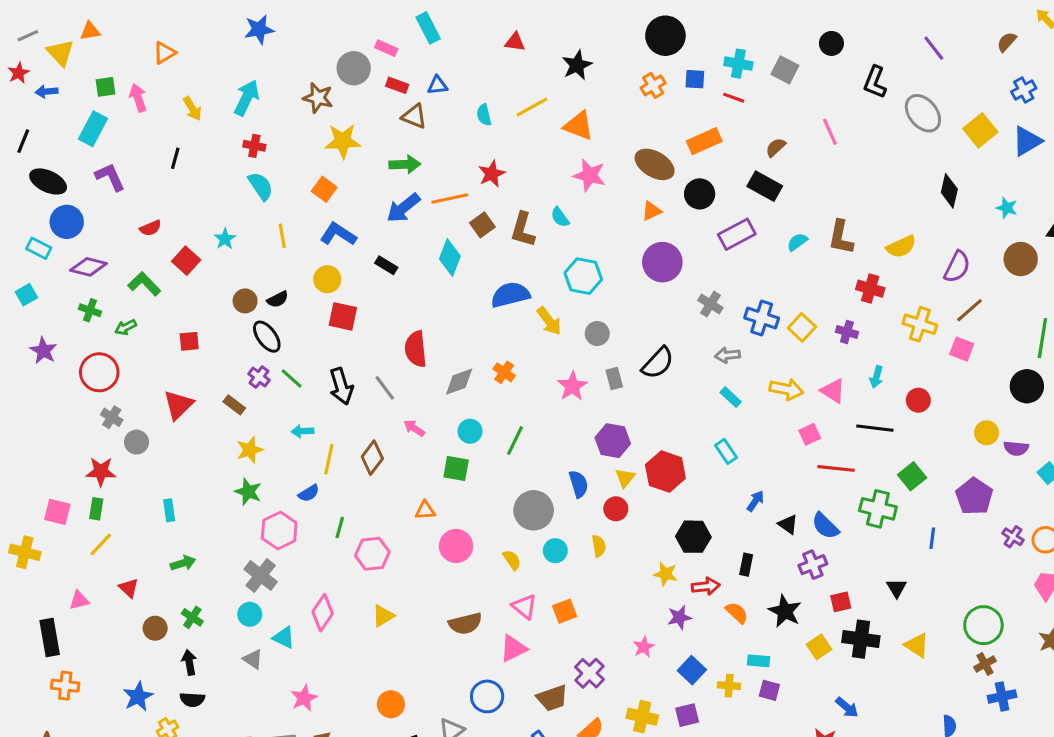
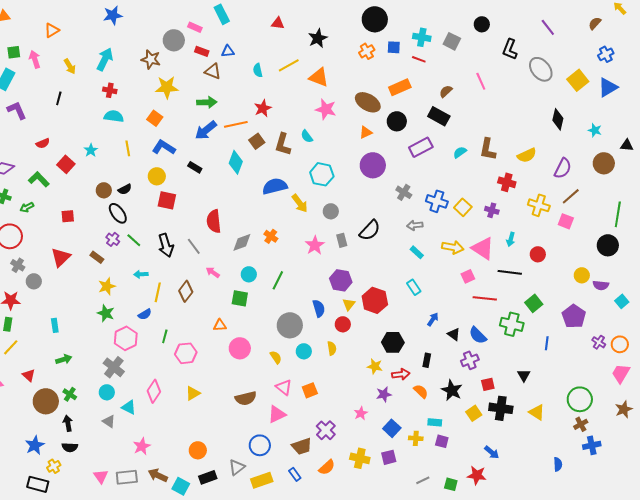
cyan semicircle: (261, 186) -> (114, 116), turned -48
pink triangle: (833, 391) -> (483, 248), size x1.4
brown circle: (155, 628) -> (46, 401), size x1.6

